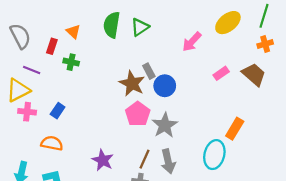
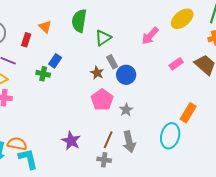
green triangle: (140, 27) -> (103, 38), moved
green cross: (71, 62) -> (43, 74), moved
brown star: (132, 83) -> (97, 73), size x0.6
blue rectangle: (58, 111) -> (55, 61), moved
gray star: (165, 125) -> (126, 110), size x0.6
orange semicircle: (52, 143) -> (17, 144), moved

